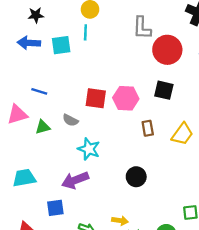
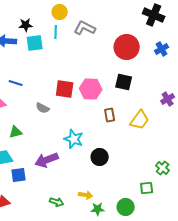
black star: (36, 15) -> (26, 25), moved
gray L-shape: (142, 28) -> (85, 28), moved, turned 115
green triangle: (43, 127) -> (16, 132), moved
cyan star: (89, 149) -> (74, 139), moved
blue square: (55, 208) -> (19, 175), moved

